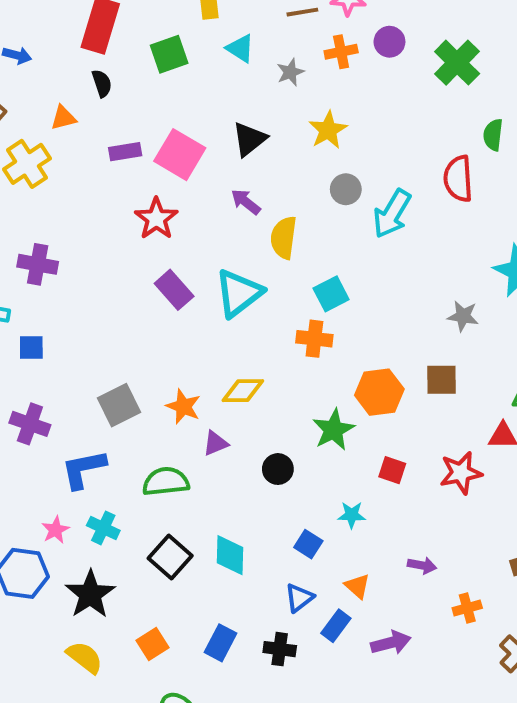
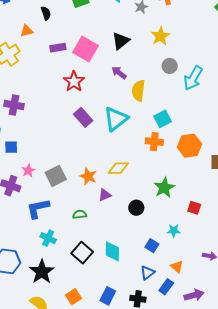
orange hexagon: (379, 392) -> (190, 146), moved
green semicircle: (166, 482) -> (80, 214), size x0.6
pink star: (55, 530) -> (28, 171), moved

